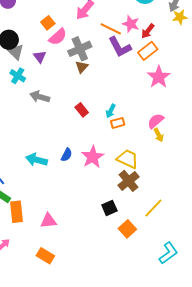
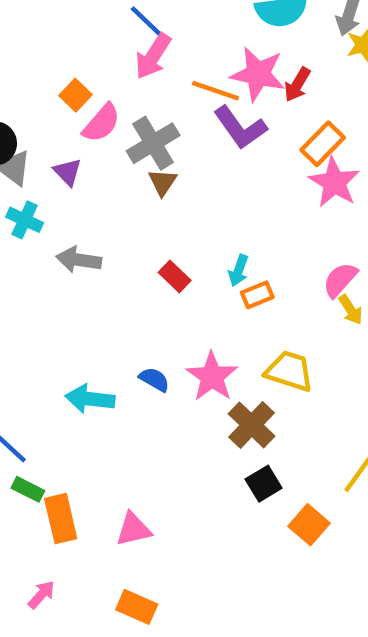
pink star: (131, 24) -> (258, 74), size x1.4
orange rectangle: (148, 51) -> (323, 144), moved
blue semicircle: (67, 155) -> (154, 379), turned -80
brown cross: (129, 181) -> (252, 425), moved

